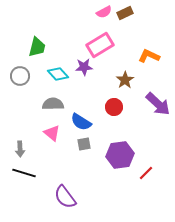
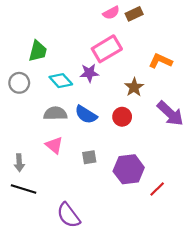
blue semicircle: (81, 122) -> (86, 115), moved

